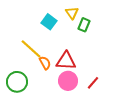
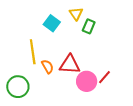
yellow line: (31, 49) -> (33, 52), turned 40
pink circle: (68, 81) -> (87, 81), moved
red line: (93, 83) -> (105, 77), moved

